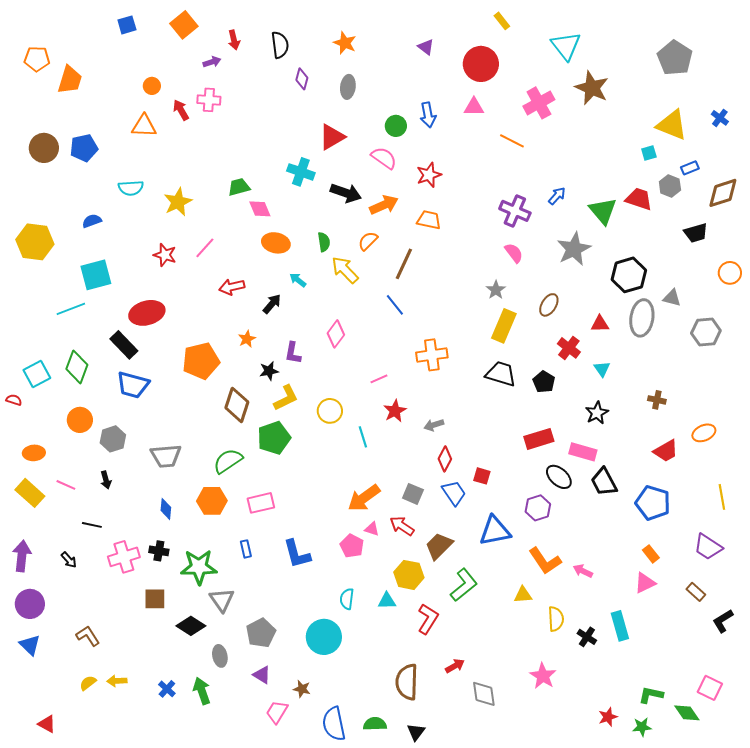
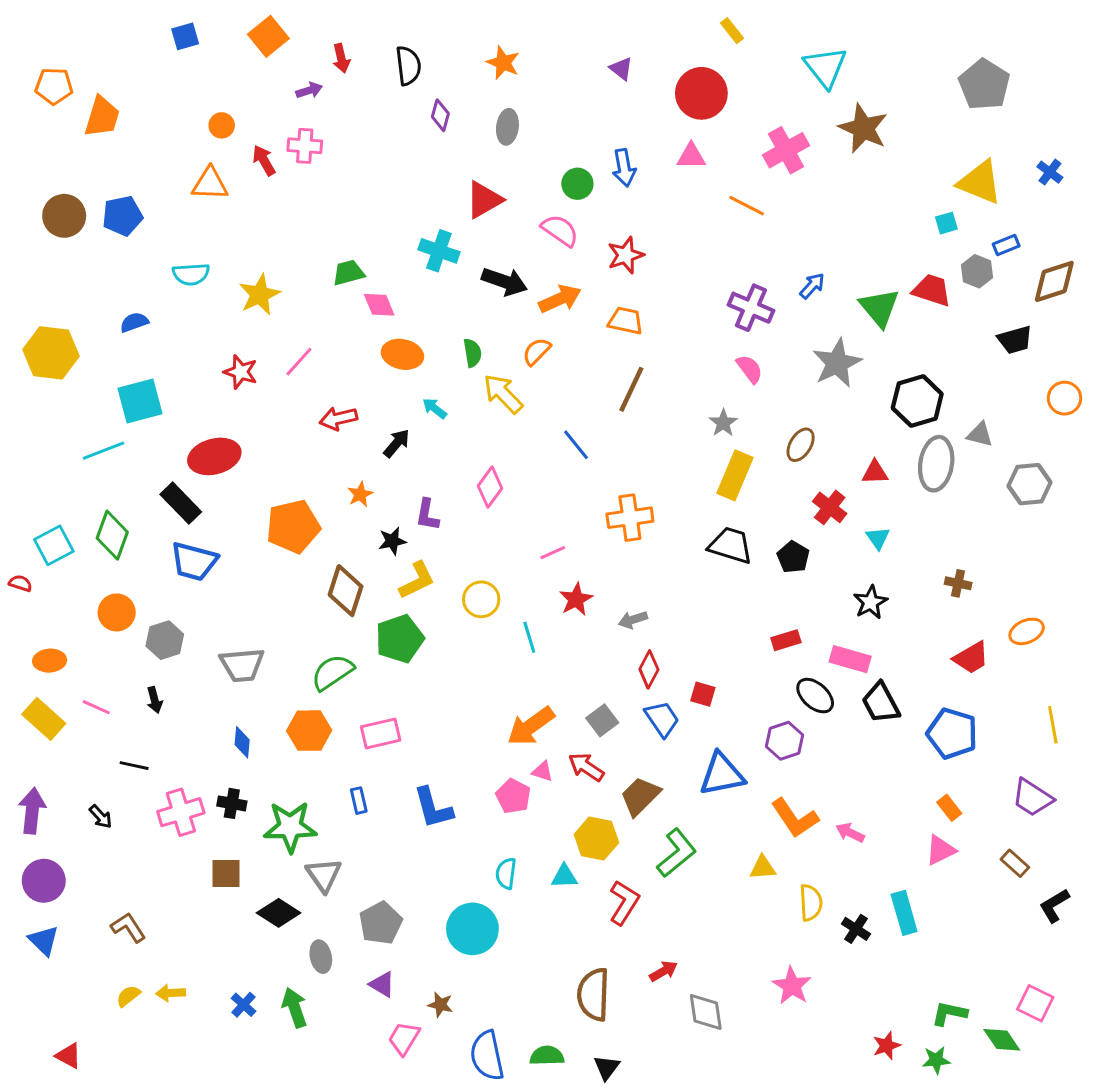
brown line: (404, 264) -> (631, 389), moved
red rectangle: (539, 439) -> (786, 640), size x0.7
gray square: (413, 494) -> (602, 720), turned 30

